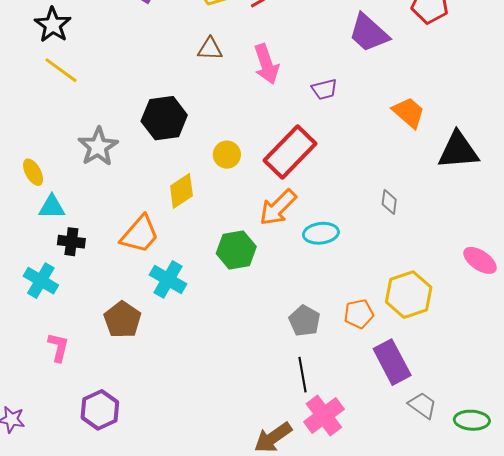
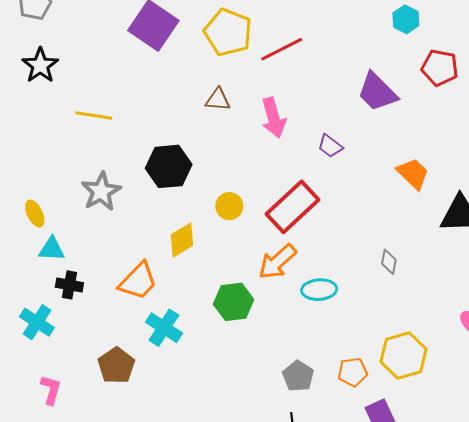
black star: (53, 25) -> (40, 65), moved
yellow line: (61, 70) -> (94, 115), moved, turned -30
purple trapezoid: (324, 89) -> (330, 146), turned 48

